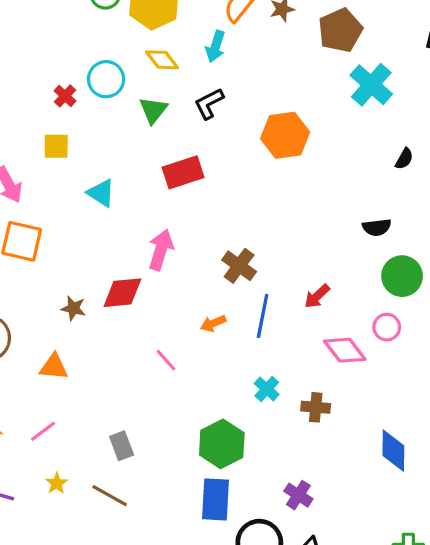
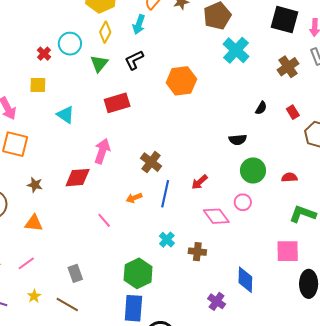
yellow diamond: (162, 60) -> (105, 32), turned 65
black semicircle: (404, 159) -> (261, 108), moved
brown star: (73, 308) -> (35, 185), moved
purple cross: (298, 495) -> (217, 301), moved

